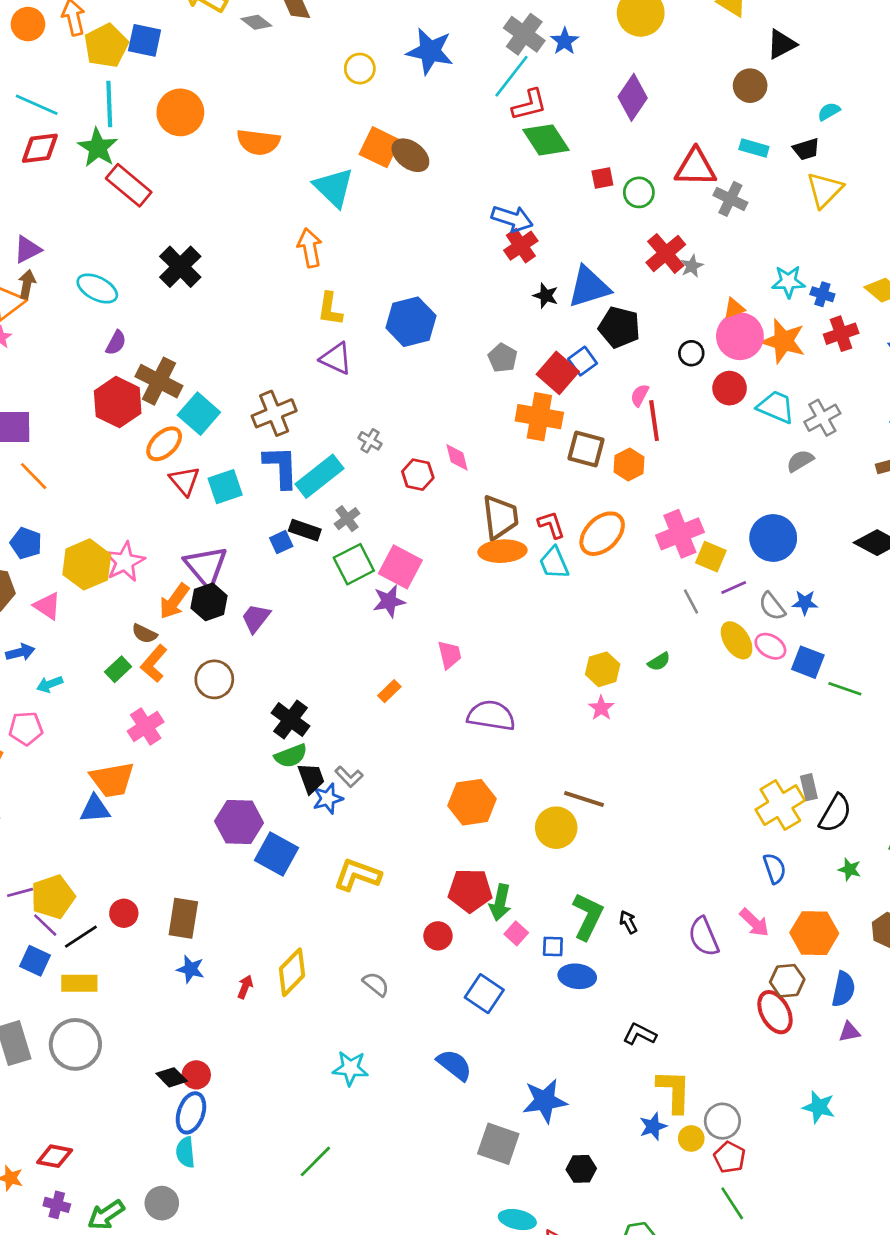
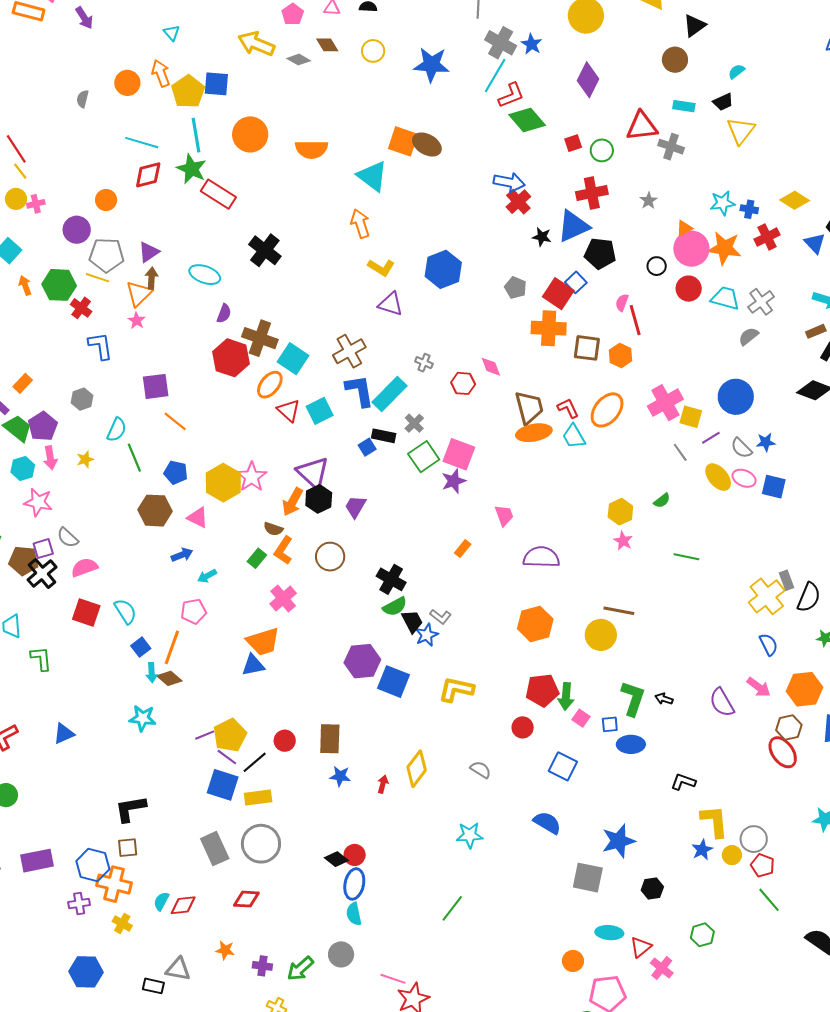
yellow circle: (360, 69) -> (373, 51), moved
red cross: (666, 253) -> (592, 193), moved, turned 36
yellow L-shape: (330, 309) -> (381, 268), turned -60
green line: (845, 689) -> (686, 557), moved
black arrow: (628, 922) -> (664, 699), turned -36
blue square: (35, 961) -> (223, 785), size x1.4
red diamond: (55, 1156) -> (246, 899), moved

